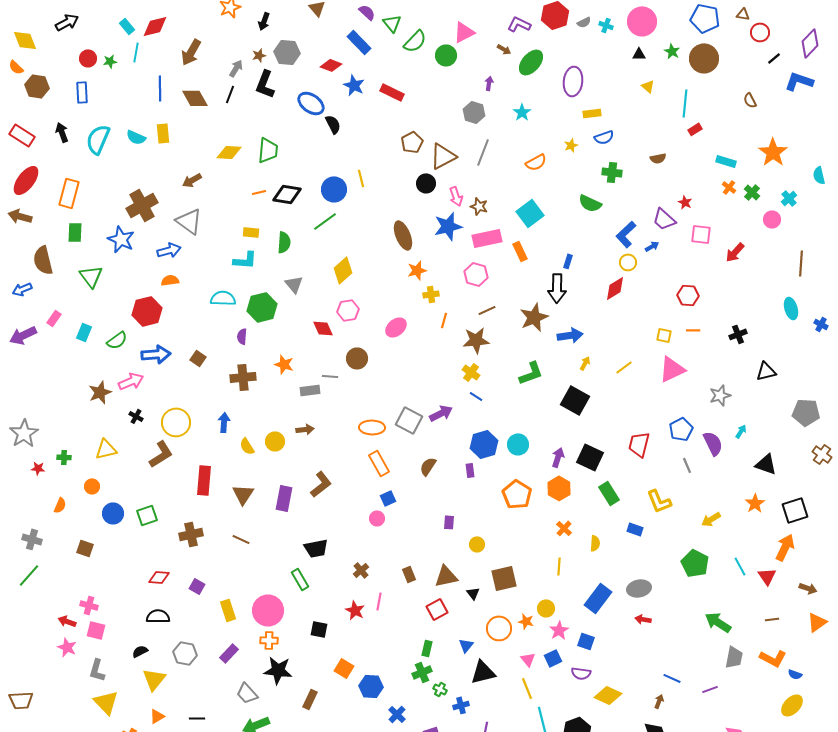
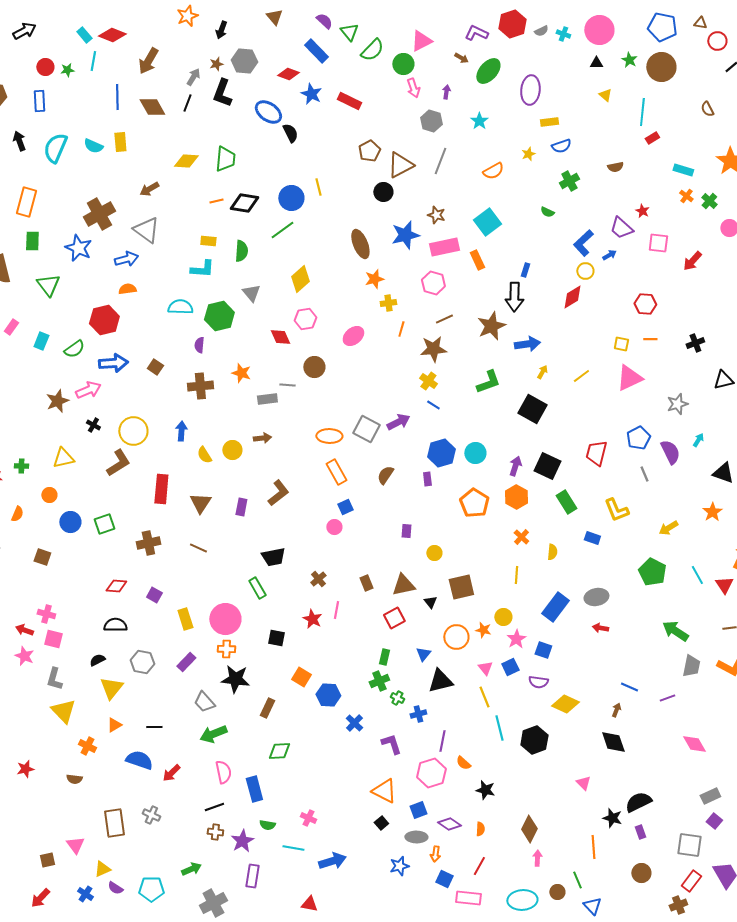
red diamond: (155, 26) -> (112, 35), turned 36
green cross: (612, 172) -> (569, 181), turned -36
pink arrow: (456, 196) -> (413, 88), moved
green semicircle: (590, 203) -> (547, 212), size x0.6
purple rectangle: (284, 498) -> (241, 507), size x0.7

